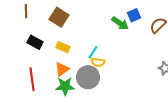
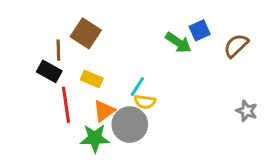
brown line: (26, 11) -> (58, 50), moved
orange triangle: (62, 69) -> (104, 111), moved
red line: (32, 79) -> (66, 105), moved

